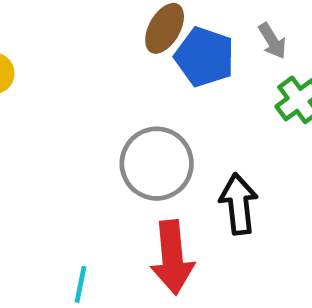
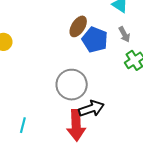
black arrow: (239, 204) -> (91, 108), moved, turned 75
cyan line: (81, 284) -> (23, 125), moved

